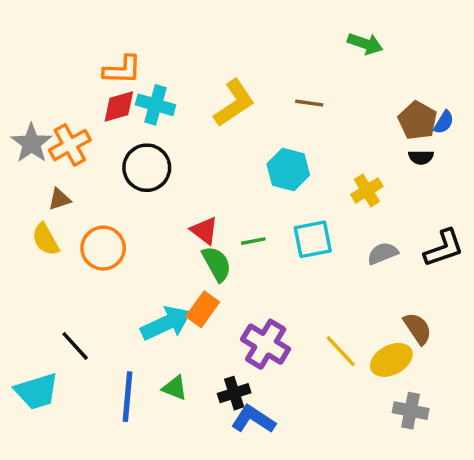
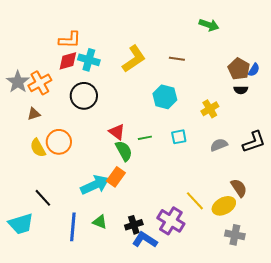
yellow semicircle: (45, 239) -> (38, 148), moved
cyan square: (313, 239) -> (179, 137), size x0.7
purple cross: (266, 344) -> (171, 221), moved

